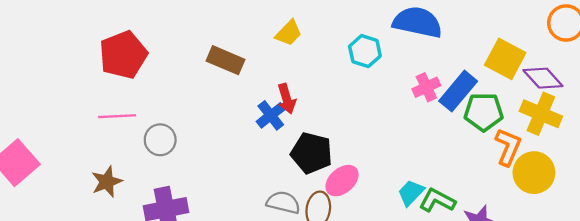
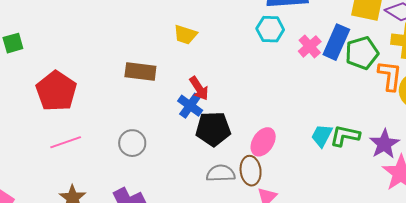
yellow trapezoid: (289, 33) -> (185, 35), turned 80
cyan hexagon: (365, 51) -> (270, 29), moved
gray circle: (160, 140) -> (132, 143), moved
black pentagon: (312, 153) -> (213, 129), moved

